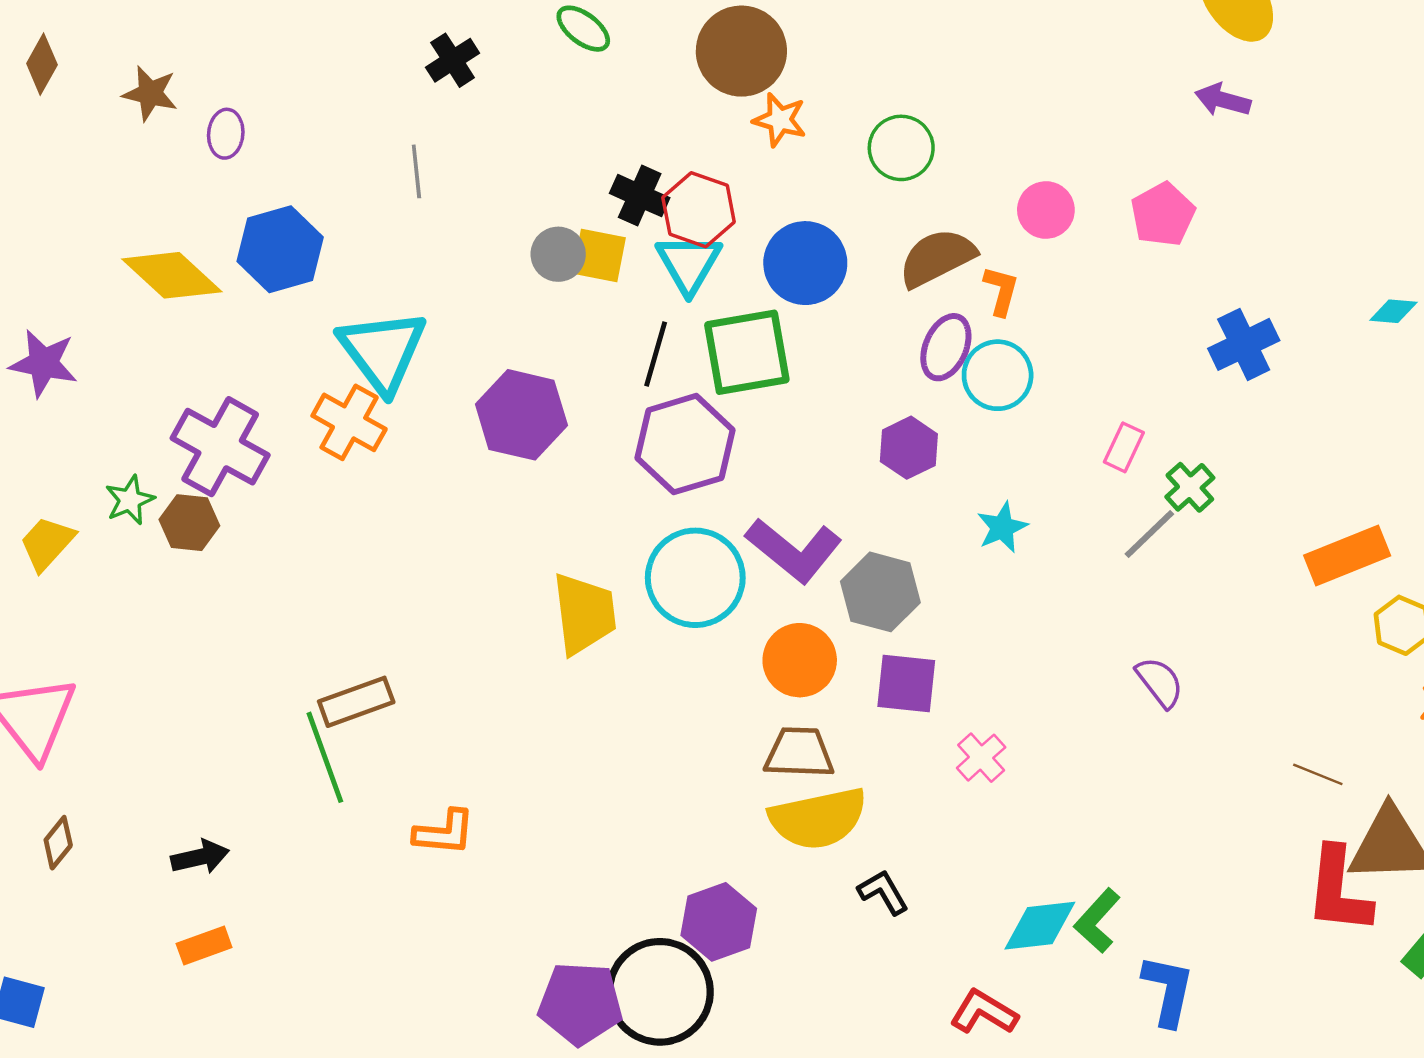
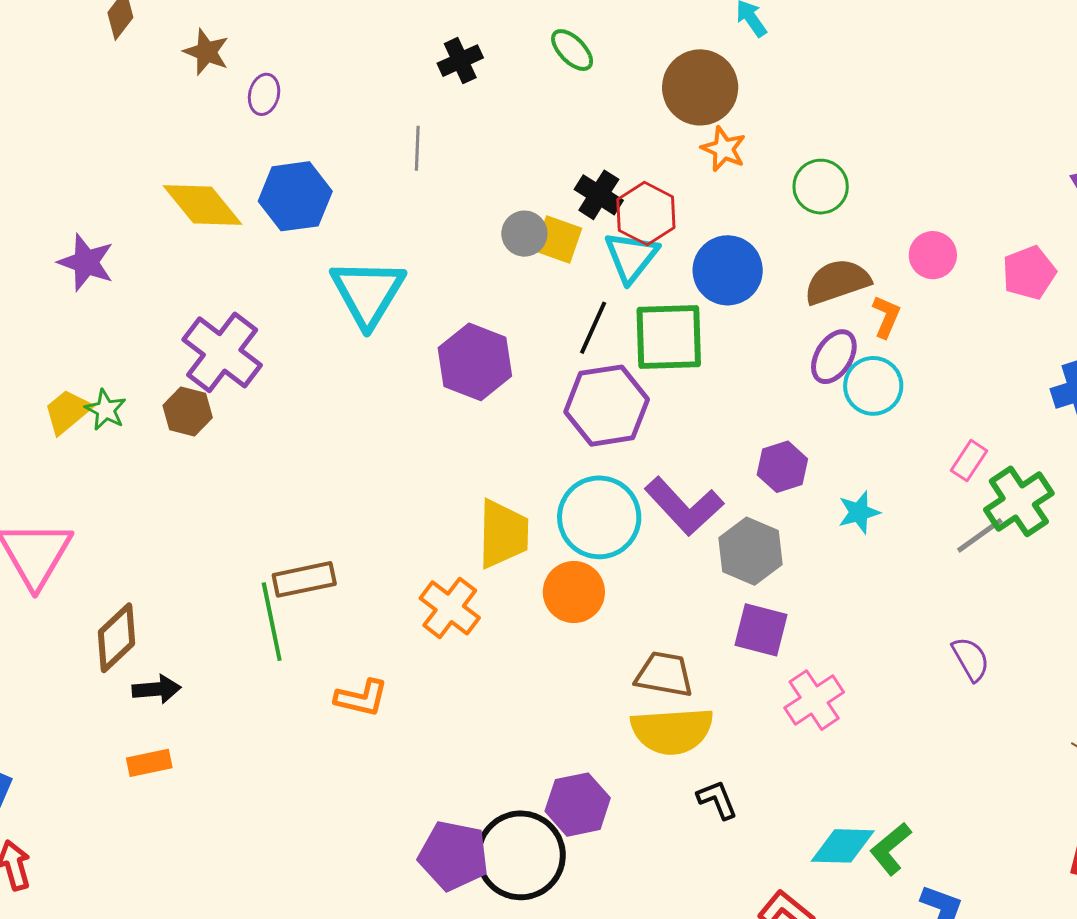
orange cross: (349, 422) -> (450, 608), moved
purple hexagon: (909, 448) -> (782, 467), moved
green cross: (1190, 487) -> (1019, 501), size x1.6
green star: (130, 500) -> (106, 410), moved, turned -30
orange circle: (800, 660) -> (574, 592), moved
pink cross: (981, 758) -> (814, 700), size x1.4
brown diamond: (58, 843) -> (116, 638), moved, size x1.6

